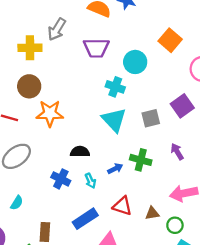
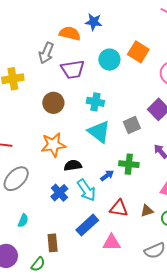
gray arrow: (57, 29) -> (46, 53), moved
cyan circle: (135, 62) -> (109, 60), moved
brown circle: (29, 86) -> (53, 103), moved
orange star: (50, 113) -> (53, 145), moved
blue cross: (61, 179) -> (59, 193), turned 30
cyan arrow: (90, 181) -> (86, 190), size x1.6

